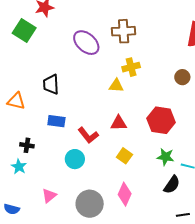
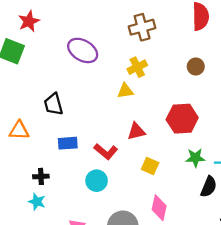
brown cross: (124, 31) -> (142, 27), moved

